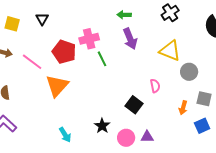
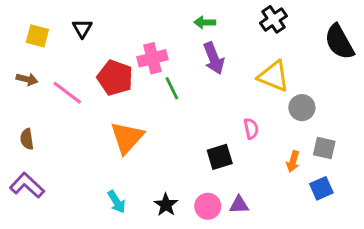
orange triangle: (57, 86) -> (127, 138), moved
black square: (134, 105) -> (220, 157), turned 36
black star: (102, 126) -> (166, 205), moved

